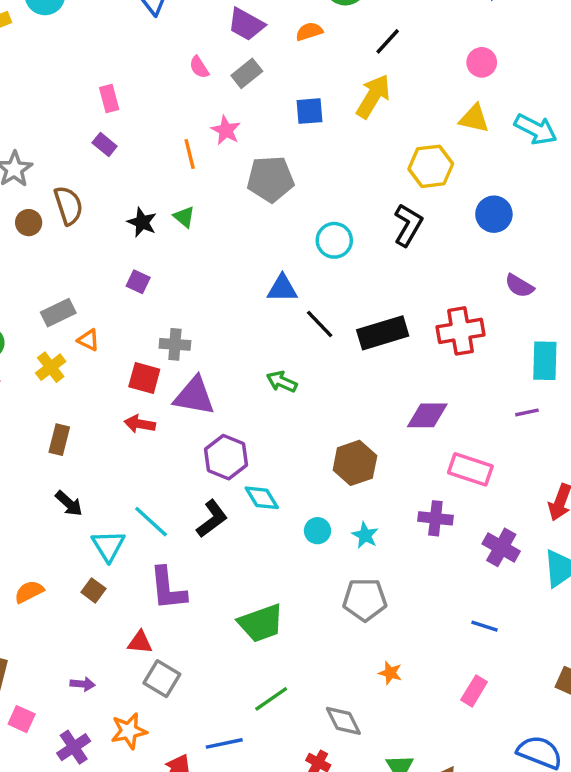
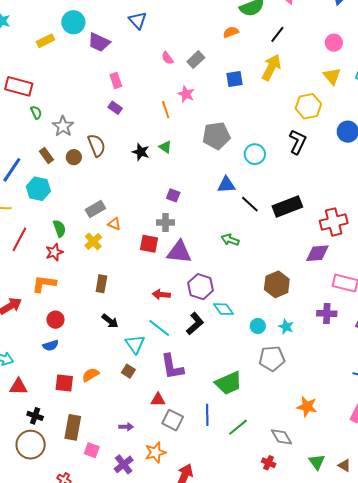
purple trapezoid: (246, 24) -> (99, 42), moved
yellow triangle: (474, 119) -> (332, 76), turned 42
gray pentagon: (270, 179) -> (216, 136), moved
purple square: (138, 282) -> (173, 195), moved
red cross: (460, 331) -> (334, 222), moved
red arrow: (140, 424) -> (161, 295), moved
gray pentagon: (365, 600) -> (272, 359), moved
orange star: (390, 673) -> (307, 407), size x1.5
blue line: (224, 743) -> (207, 415), moved, turned -75

